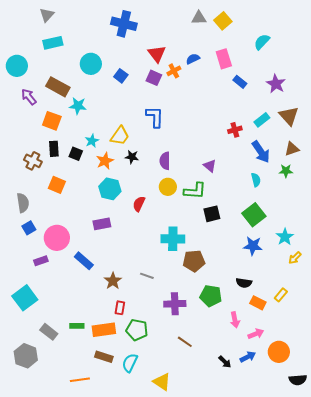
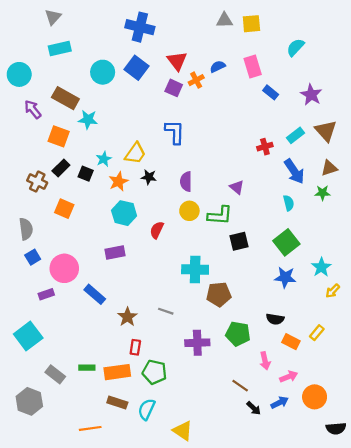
yellow square: (223, 21) -> (251, 24), turned 36
blue square: (121, 76) -> (136, 68), moved, size x1.5
black rectangle: (54, 149) -> (61, 168), turned 49
brown line: (185, 342) -> (240, 386), moved

